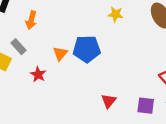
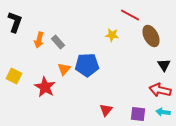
gray rectangle: (19, 47) -> (58, 42), moved
red star: (38, 74) -> (45, 87), size x1.5

